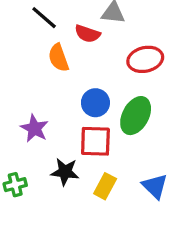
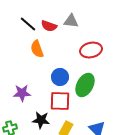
red semicircle: (87, 34) -> (49, 26), moved
purple star: (34, 128) -> (22, 93), turned -30

